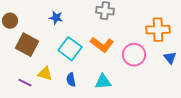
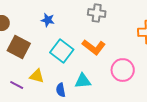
pink circle: (134, 55) -> (123, 70), moved
blue semicircle: (71, 80) -> (61, 90), moved
cyan triangle: (103, 82) -> (83, 81), moved

